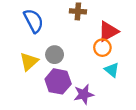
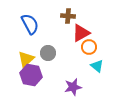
red triangle: (108, 31) -> (81, 33), moved
purple hexagon: (58, 81) -> (31, 75), moved

